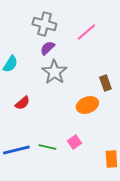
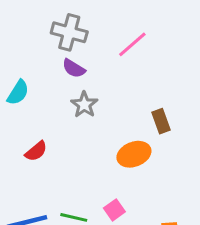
purple semicircle: (47, 48) -> (74, 68), turned -105
gray star: (54, 72) -> (84, 105), size x0.7

